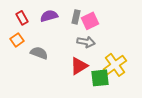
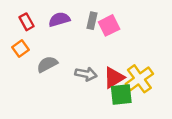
gray arrow: (86, 42) -> (86, 74), moved
gray semicircle: (39, 53) -> (47, 64), turned -48
red triangle: (79, 66) -> (114, 78), moved

